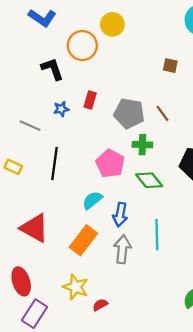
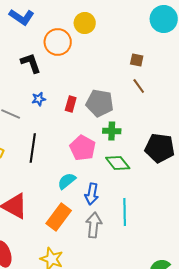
red rectangle: (90, 100) -> (71, 104), moved
brown line: (162, 113) -> (139, 86), moved

